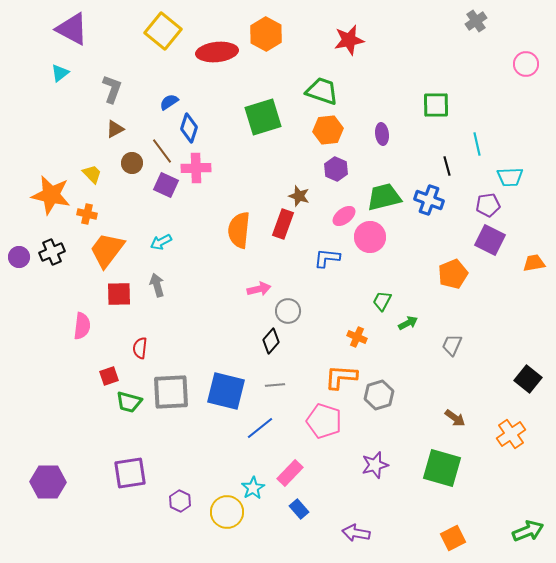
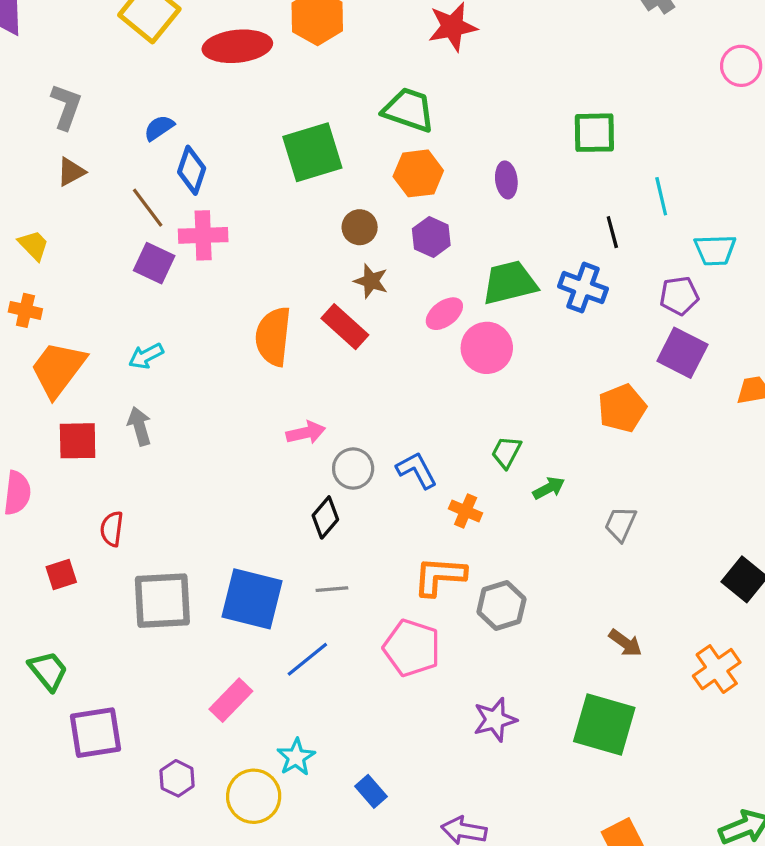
brown circle: (132, 163) -> (360, 227), moved
red rectangle: (283, 224) -> (345, 327), turned -68
blue L-shape: (327, 258) -> (417, 470), moved, turned 56
green trapezoid: (129, 402) -> (48, 671), moved, turned -144
pink rectangle: (290, 473) -> (231, 700), moved

